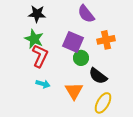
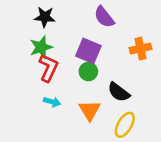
green star: (34, 39) -> (41, 47), turned 30
orange cross: (106, 40) -> (140, 48), moved
green circle: (81, 58) -> (88, 71), moved

